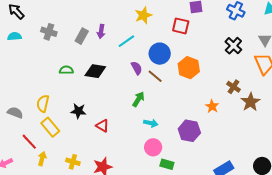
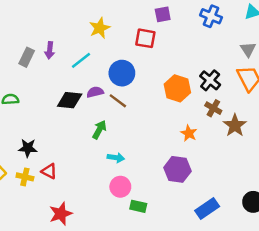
black cross: (233, 46) -> (210, 80), moved
purple semicircle: (137, 68) -> (95, 92), turned -72
orange hexagon: (189, 68) -> (177, 88), moved
black diamond: (95, 71) -> (70, 100), moved
red triangle: (102, 126) -> (49, 171), moved
purple hexagon: (189, 131) -> (177, 169), moved
yellow cross: (73, 162) -> (25, 177), moved

